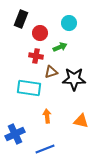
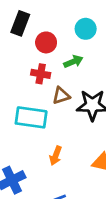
orange arrow: (47, 116) -> (56, 156), turned -152

